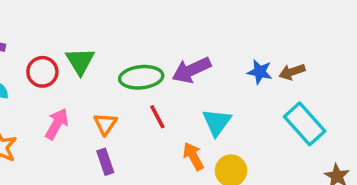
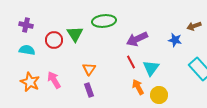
brown arrow: (292, 72) -> (194, 26), moved
green ellipse: (141, 77) -> (104, 21), moved
red line: (157, 117) -> (131, 62), moved
pink arrow: (57, 124) -> (54, 80), moved, turned -60

